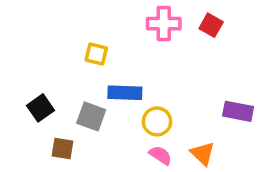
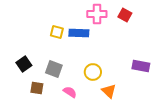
blue rectangle: (125, 93) -> (79, 33), moved
orange triangle: (203, 154) -> (109, 91), moved
pink semicircle: (160, 155) -> (70, 92), moved

